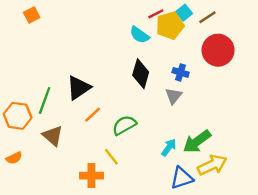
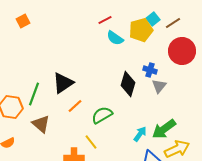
red line: (156, 14) -> (105, 20), moved
black diamond: (141, 74) -> (128, 84), moved
gray triangle: (173, 96) -> (159, 86), moved

